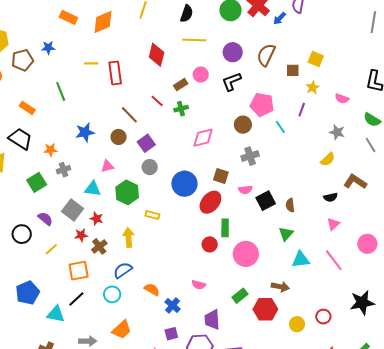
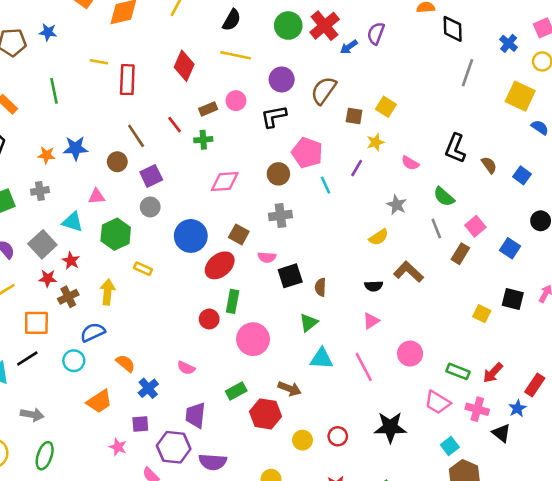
orange star: (50, 150) -> (46, 155), moved
orange trapezoid: (122, 330) -> (99, 401), moved

